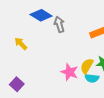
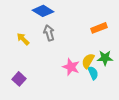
gray arrow: (59, 24) -> (49, 33), moved
cyan semicircle: (92, 78) -> (93, 73), turned -120

